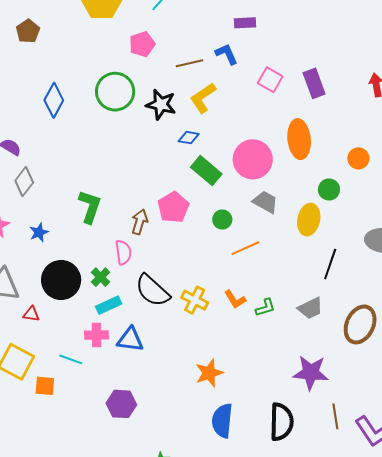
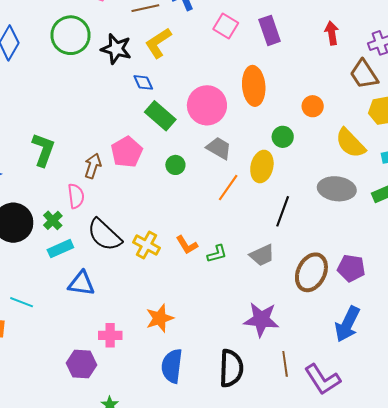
blue diamond: (189, 138) -> (143, 82), turned 55
orange line: (245, 248) -> (228, 188), moved, turned -32
pink cross: (97, 335) -> (110, 335), moved
purple hexagon: (121, 404) -> (82, 364), moved

